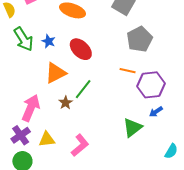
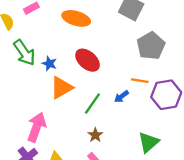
blue star: (49, 41) -> (49, 64), moved
brown star: (66, 103) -> (95, 135), moved
blue arrow: (156, 112) -> (121, 97), moved

